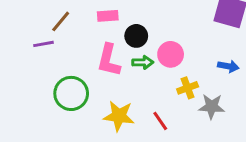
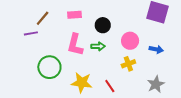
black circle: (136, 36) -> (103, 25), moved
pink circle: (171, 54) -> (130, 41), moved
gray star: (212, 106) -> (156, 84), moved, turned -30

